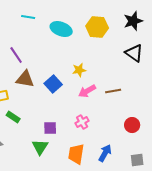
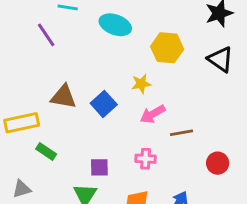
yellow hexagon: (97, 27) -> (167, 48), moved
purple line: (16, 55) -> (46, 35), moved
brown line: (113, 91) -> (182, 133), moved
pink cross: (82, 122) -> (146, 159), turned 32

